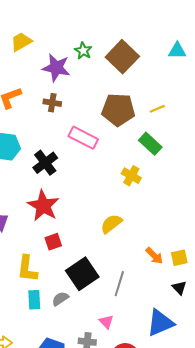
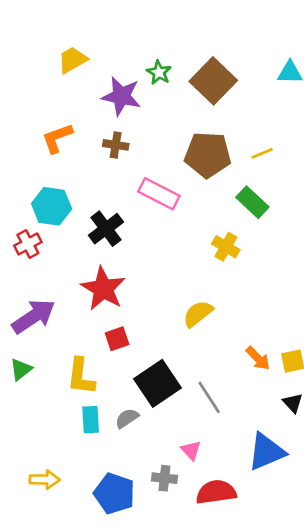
gray line: (119, 284) -> (209, 397), turned -50

